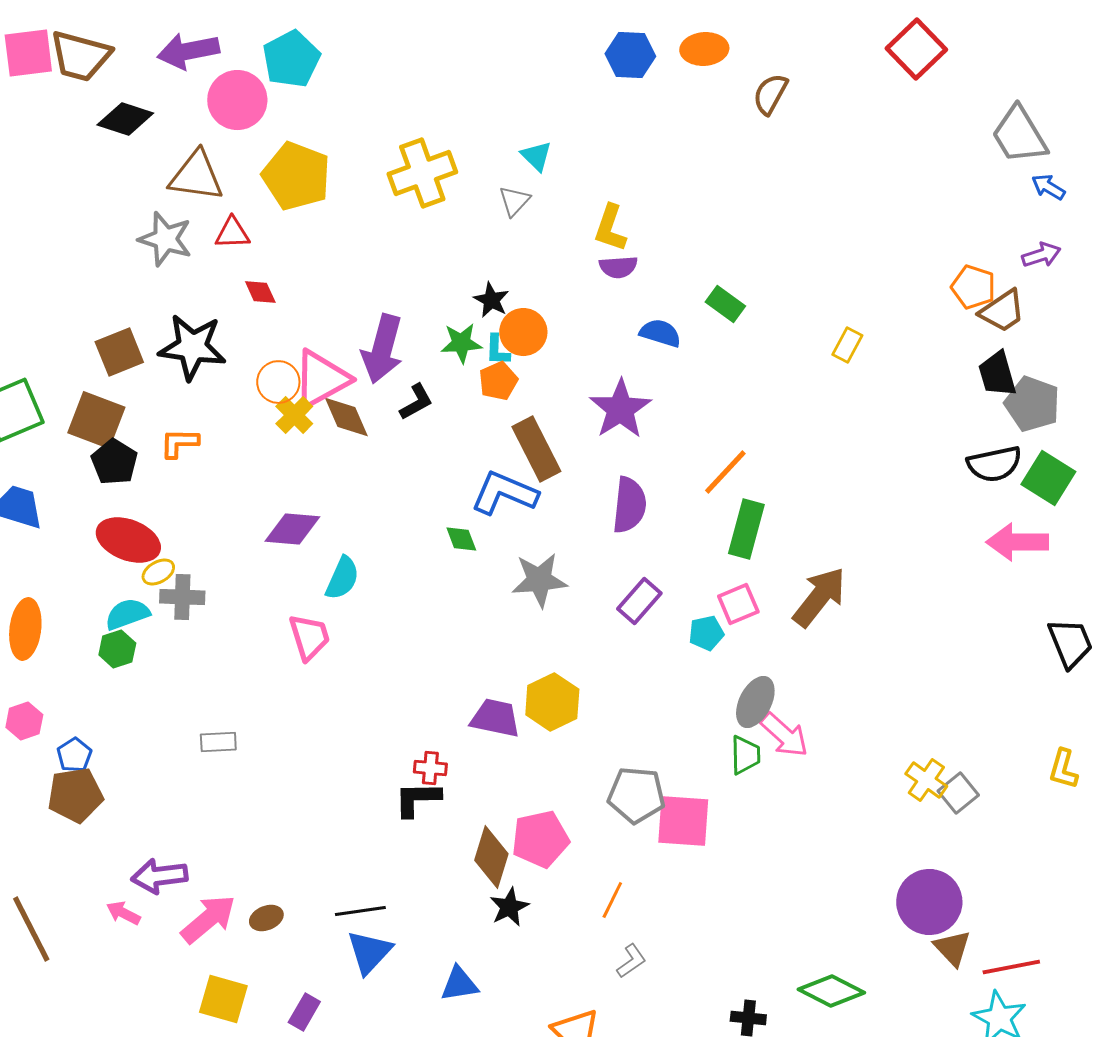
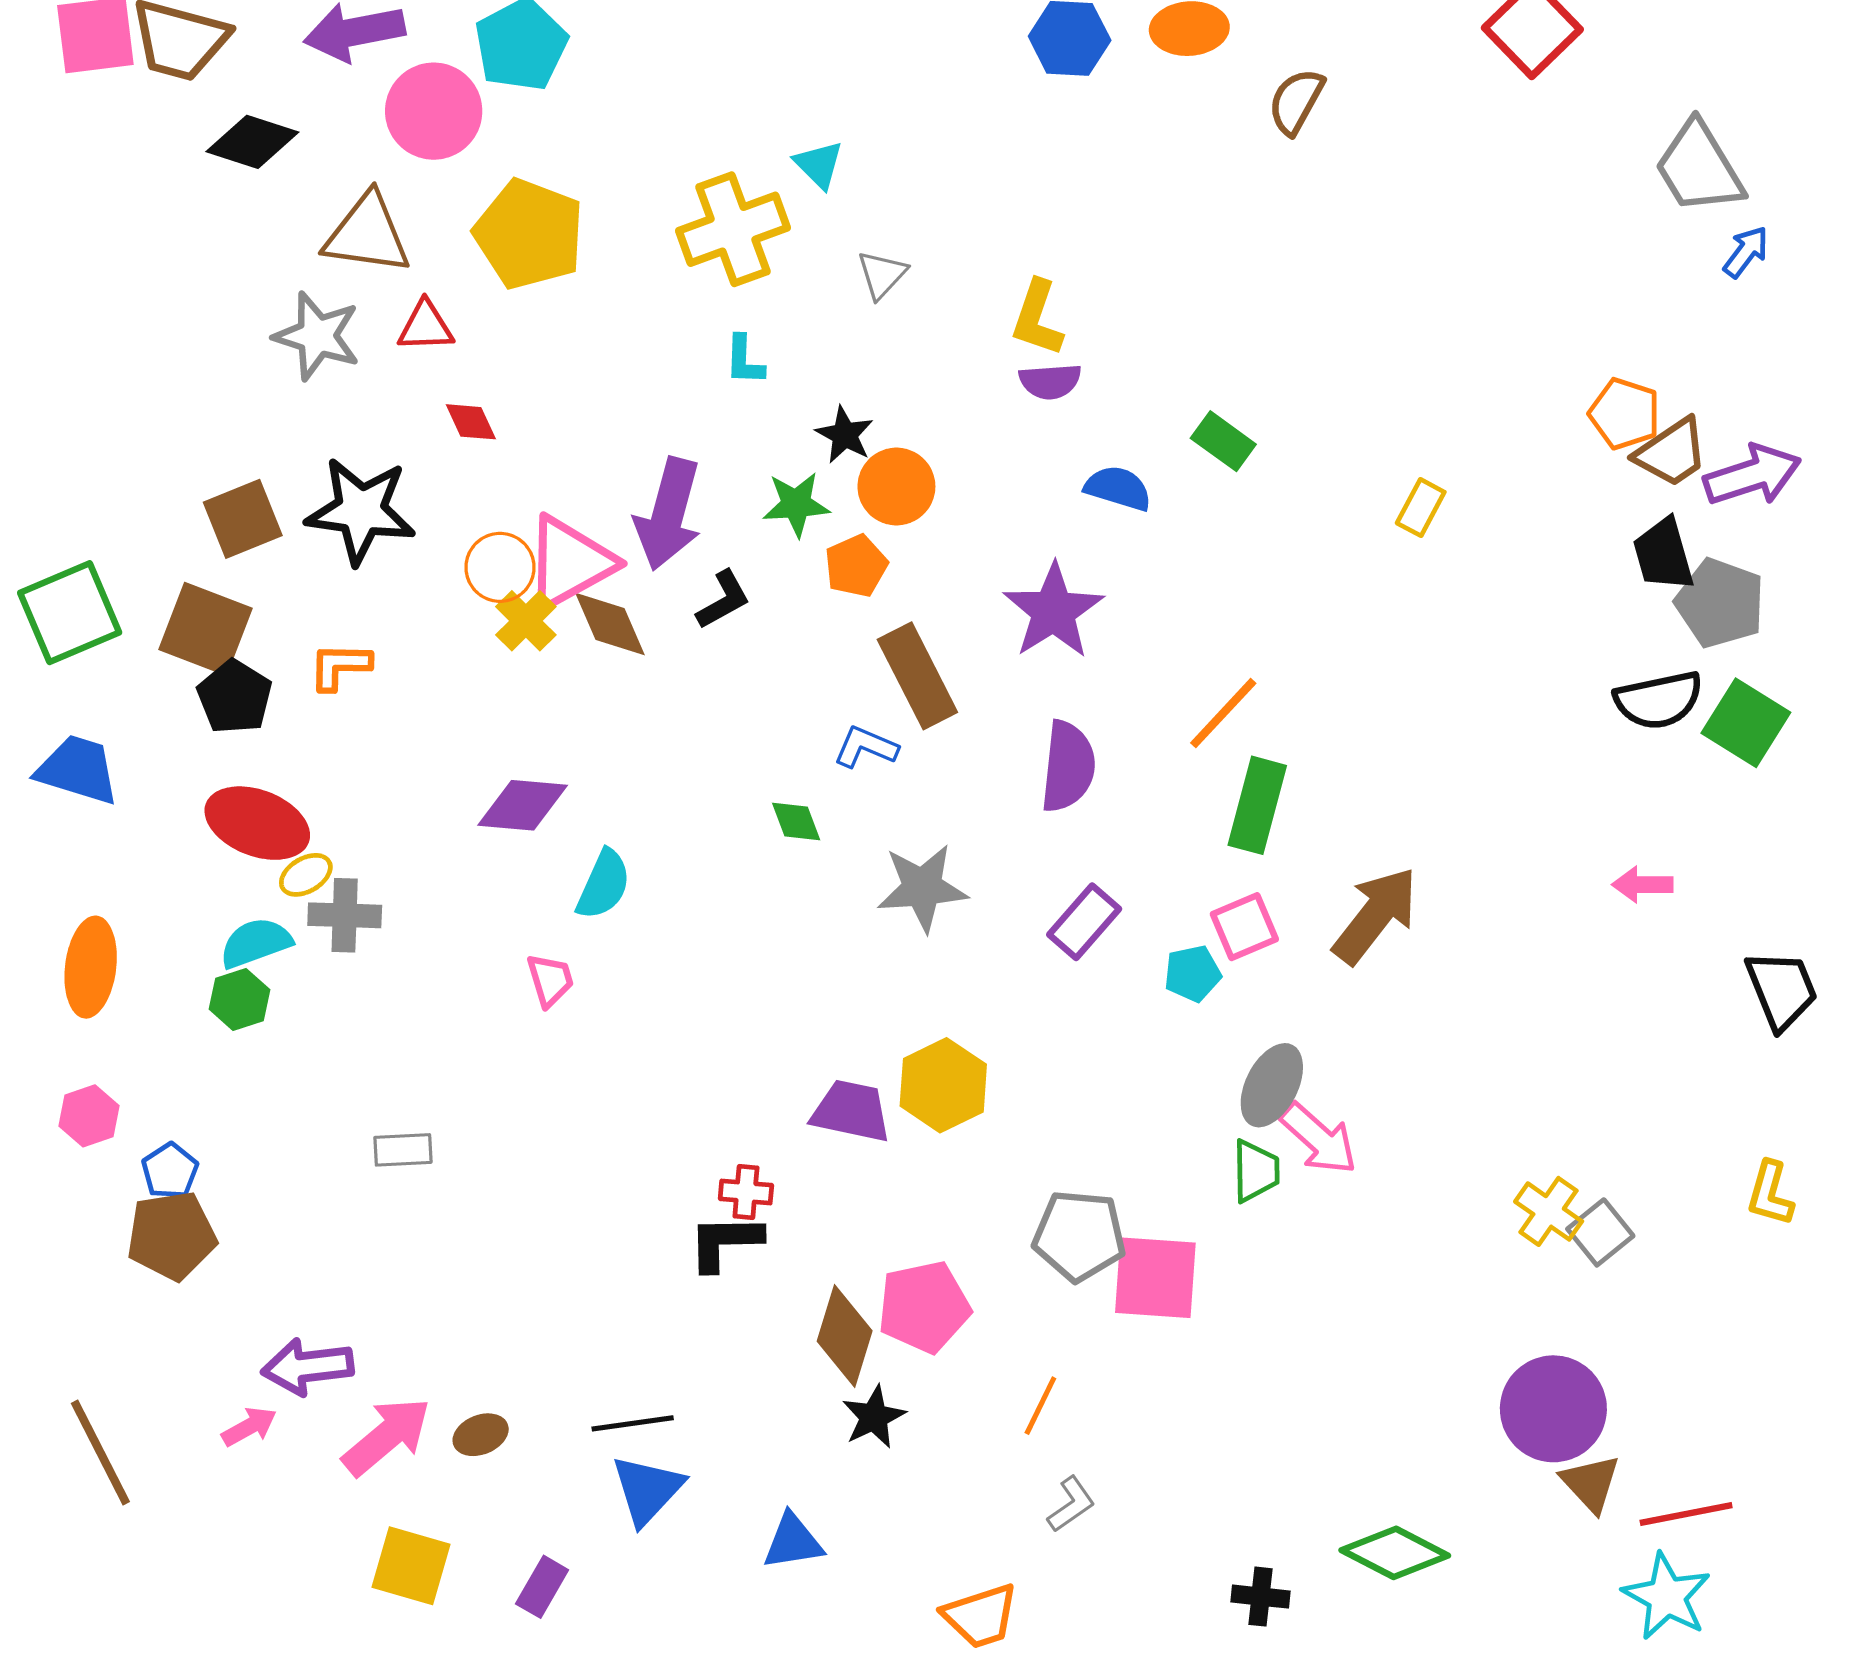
cyan triangle: (536, 156) -> (819, 165), moved
blue arrow: (1048, 187) -> (1746, 252), turned 96
purple arrow: (1041, 255) -> (1752, 475), moved, size x1.5
cyan L-shape: (497, 350) -> (744, 360), moved
blue L-shape: (504, 493) -> (866, 747), size x0.6
pink arrow: (1017, 542) -> (1642, 885), moved, size x0.6
pink trapezoid: (309, 637) -> (550, 980), size x0.7
pink arrow: (123, 913) -> (249, 1427), turned 124

